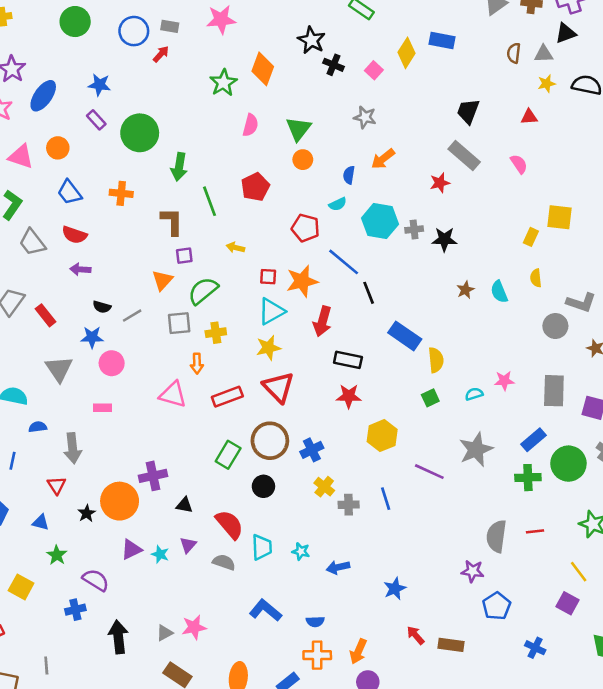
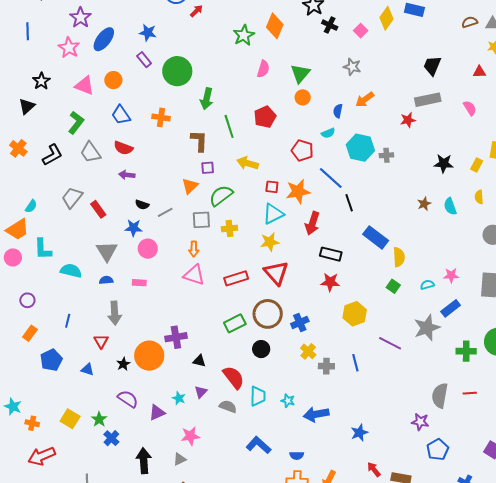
brown semicircle: (514, 53) -> (470, 22), turned 63
gray rectangle: (464, 155) -> (428, 100), turned -55
black star: (444, 239) -> (444, 163), moved
yellow arrow: (235, 248) -> (248, 163), size x1.5
orange arrow: (197, 363) -> (194, 249), moved
green square: (430, 398) -> (393, 286), turned -32
blue semicircle: (38, 427) -> (106, 280), moved
blue rectangle: (534, 440) -> (451, 308), moved
green rectangle: (228, 455) -> (235, 323), turned 30
purple triangle: (131, 550) -> (157, 412), moved
green star: (57, 555) -> (99, 419), moved
blue arrow: (338, 567) -> (316, 414), size x1.4
purple semicircle: (96, 580) -> (128, 399), moved
blue cross: (75, 610) -> (111, 438), turned -35
pink star: (194, 627) -> (190, 436), moved

